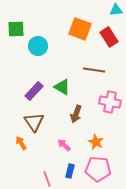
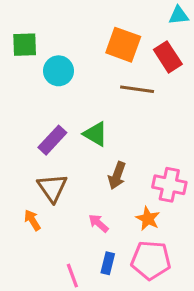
brown line: (94, 70) -> (137, 89), moved
pink cross: (110, 102) -> (169, 185), moved

